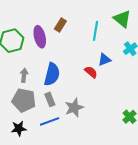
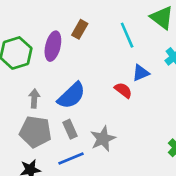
cyan line: (96, 31) -> (127, 35), turned -30
purple ellipse: (40, 37) -> (53, 46), turned 30
blue semicircle: (52, 74) -> (71, 96), turned 35

